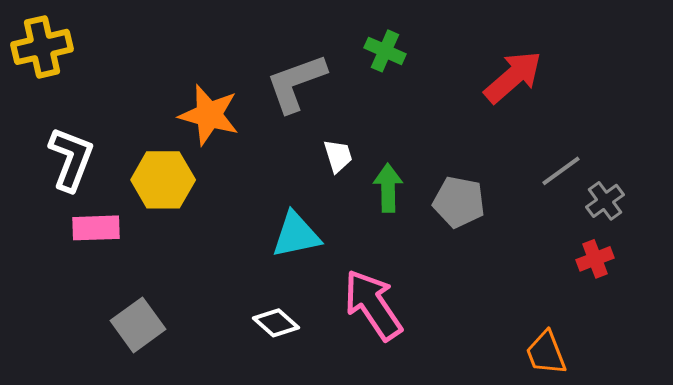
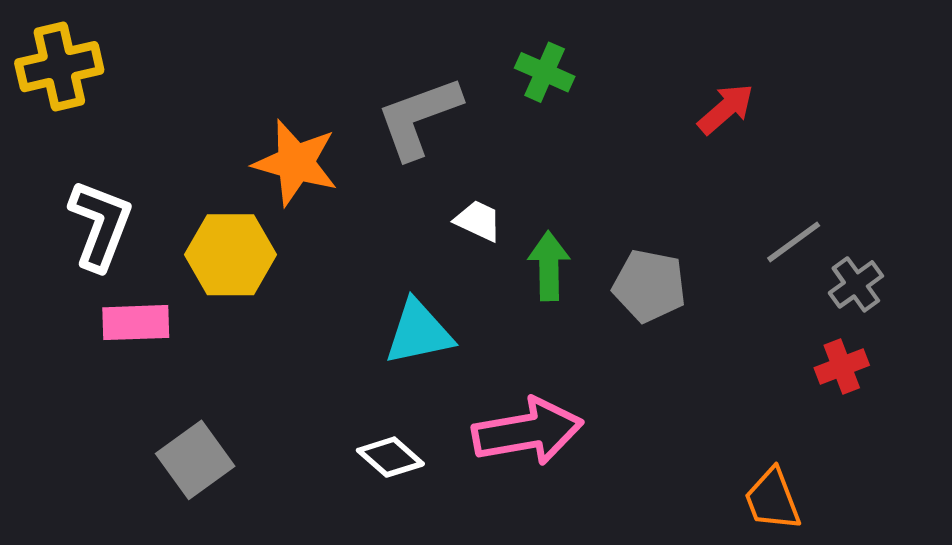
red arrow: (513, 77) -> (726, 109), size x0.7
white trapezoid: (338, 156) -> (478, 221), turned -48
pink arrow: (373, 305) -> (528, 432), turned 114

